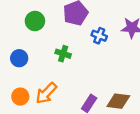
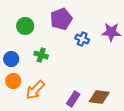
green cross: (63, 54) -> (41, 55), moved
orange circle: (20, 97) -> (13, 81), moved

